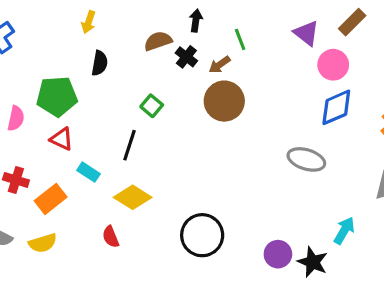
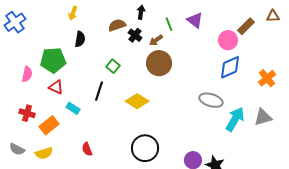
brown rectangle: (352, 22) -> (246, 26), moved
purple triangle: (306, 33) -> (195, 20), moved
yellow diamond: (133, 197) -> (137, 101), moved
cyan arrow: (344, 230) -> (235, 119), moved, size x1.4

